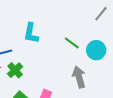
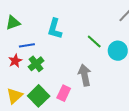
gray arrow: (79, 77) -> (85, 75), moved

